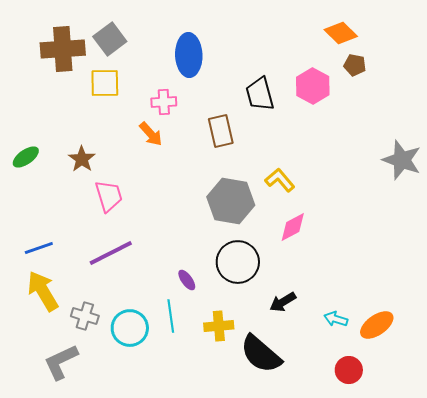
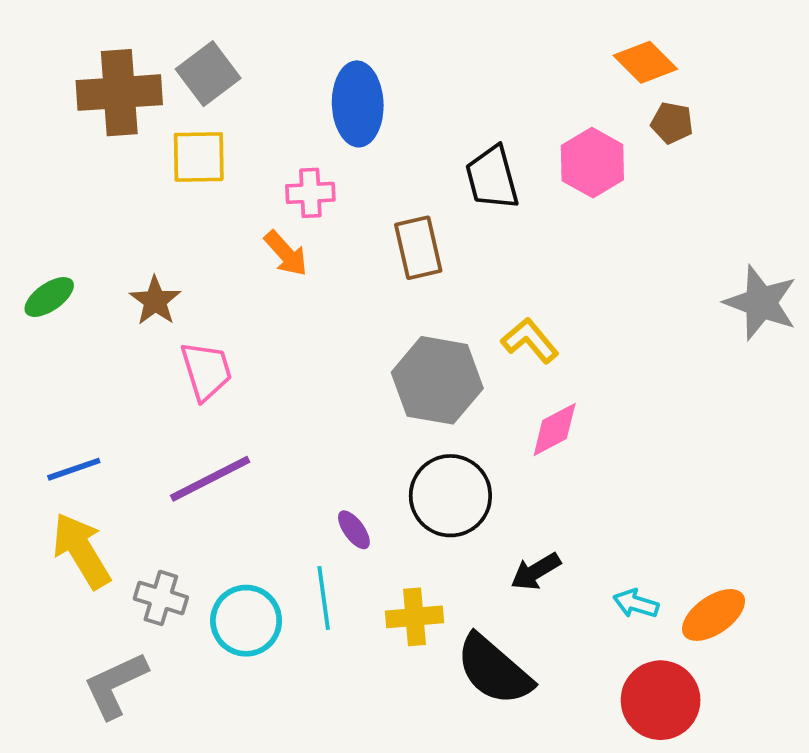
red circle: (349, 370) -> (661, 700), size x1.5

